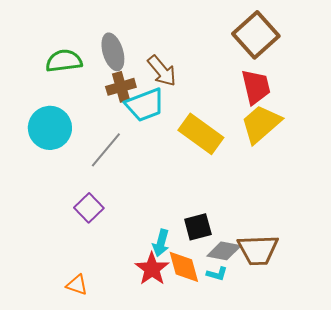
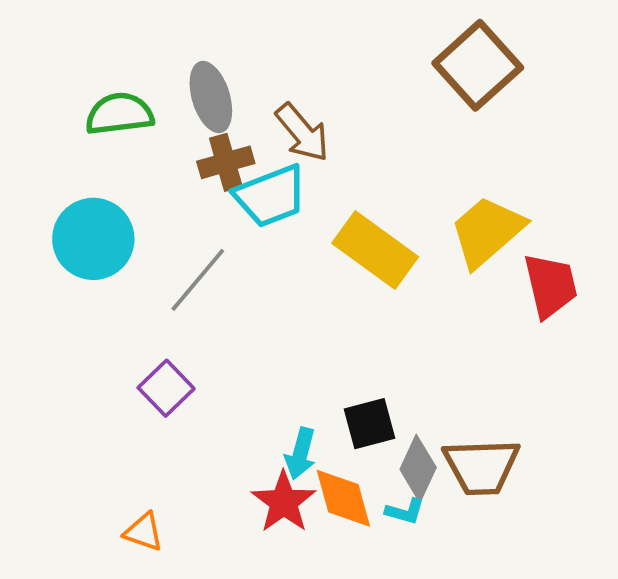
red trapezoid: (256, 87) -> (551, 286), moved
gray diamond: (224, 251) -> (418, 468), turned -76

